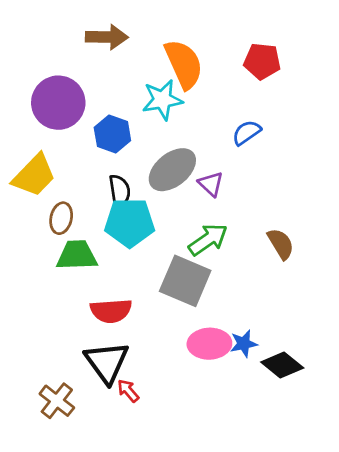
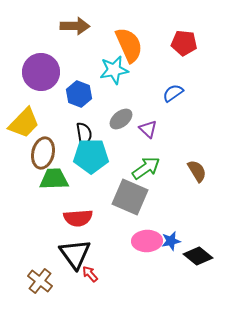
gray ellipse: (172, 170) -> (121, 119), size x0.7
brown ellipse: (61, 218) -> (43, 153), size x1.4

